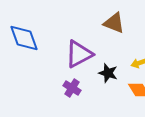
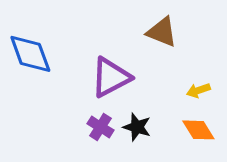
black star: (108, 73) -> (137, 127), moved

